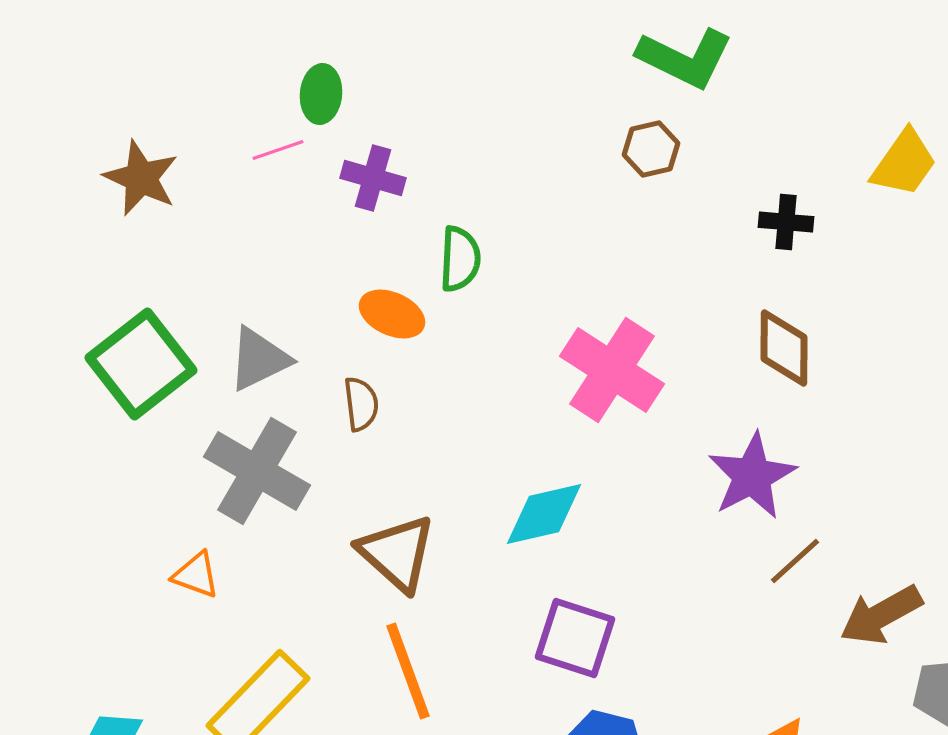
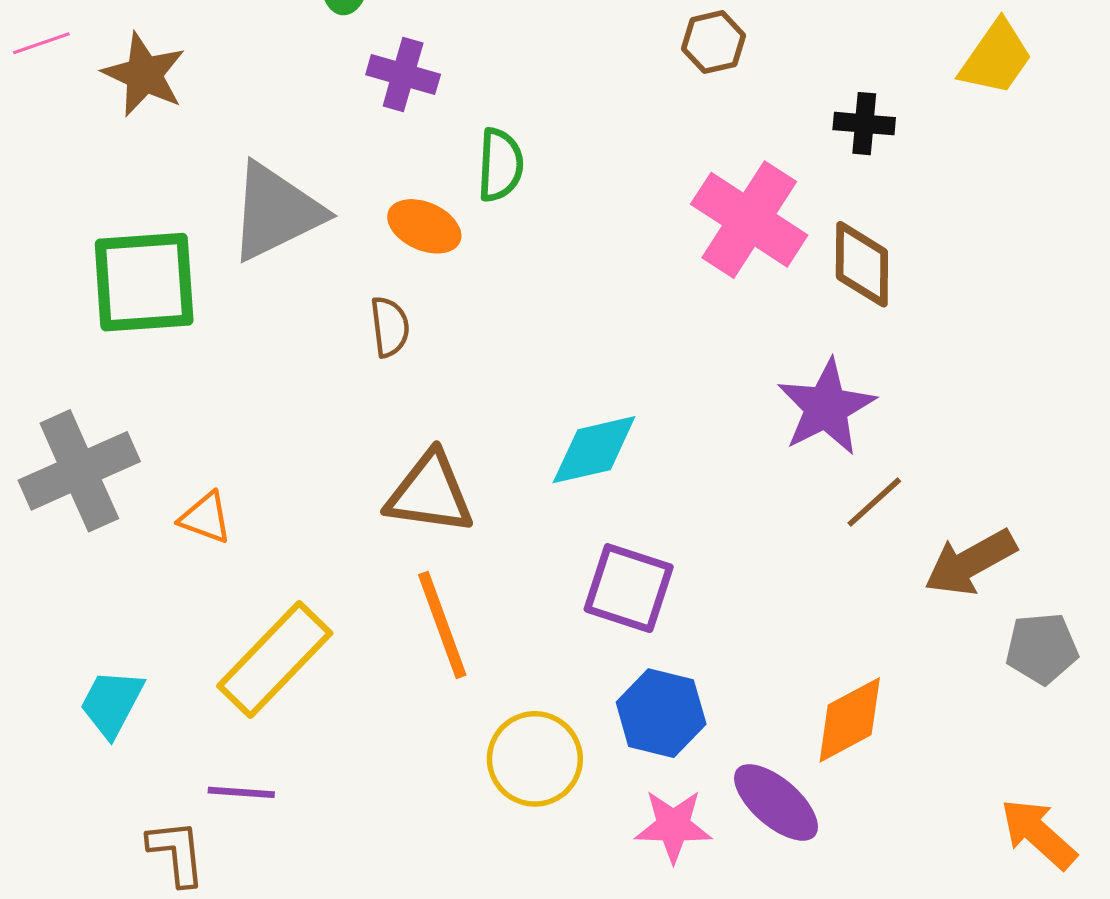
pink line: (278, 150) -> (41, 43), moved
gray triangle: (259, 359) -> (276, 212), moved, size x1.4
green square: (141, 364) -> (144, 282), turned 34
pink cross: (612, 370) -> (749, 220), moved
gray cross: (257, 471) -> (79, 471), moved, turned 36
brown triangle: (397, 553) -> (430, 493), turned -34

